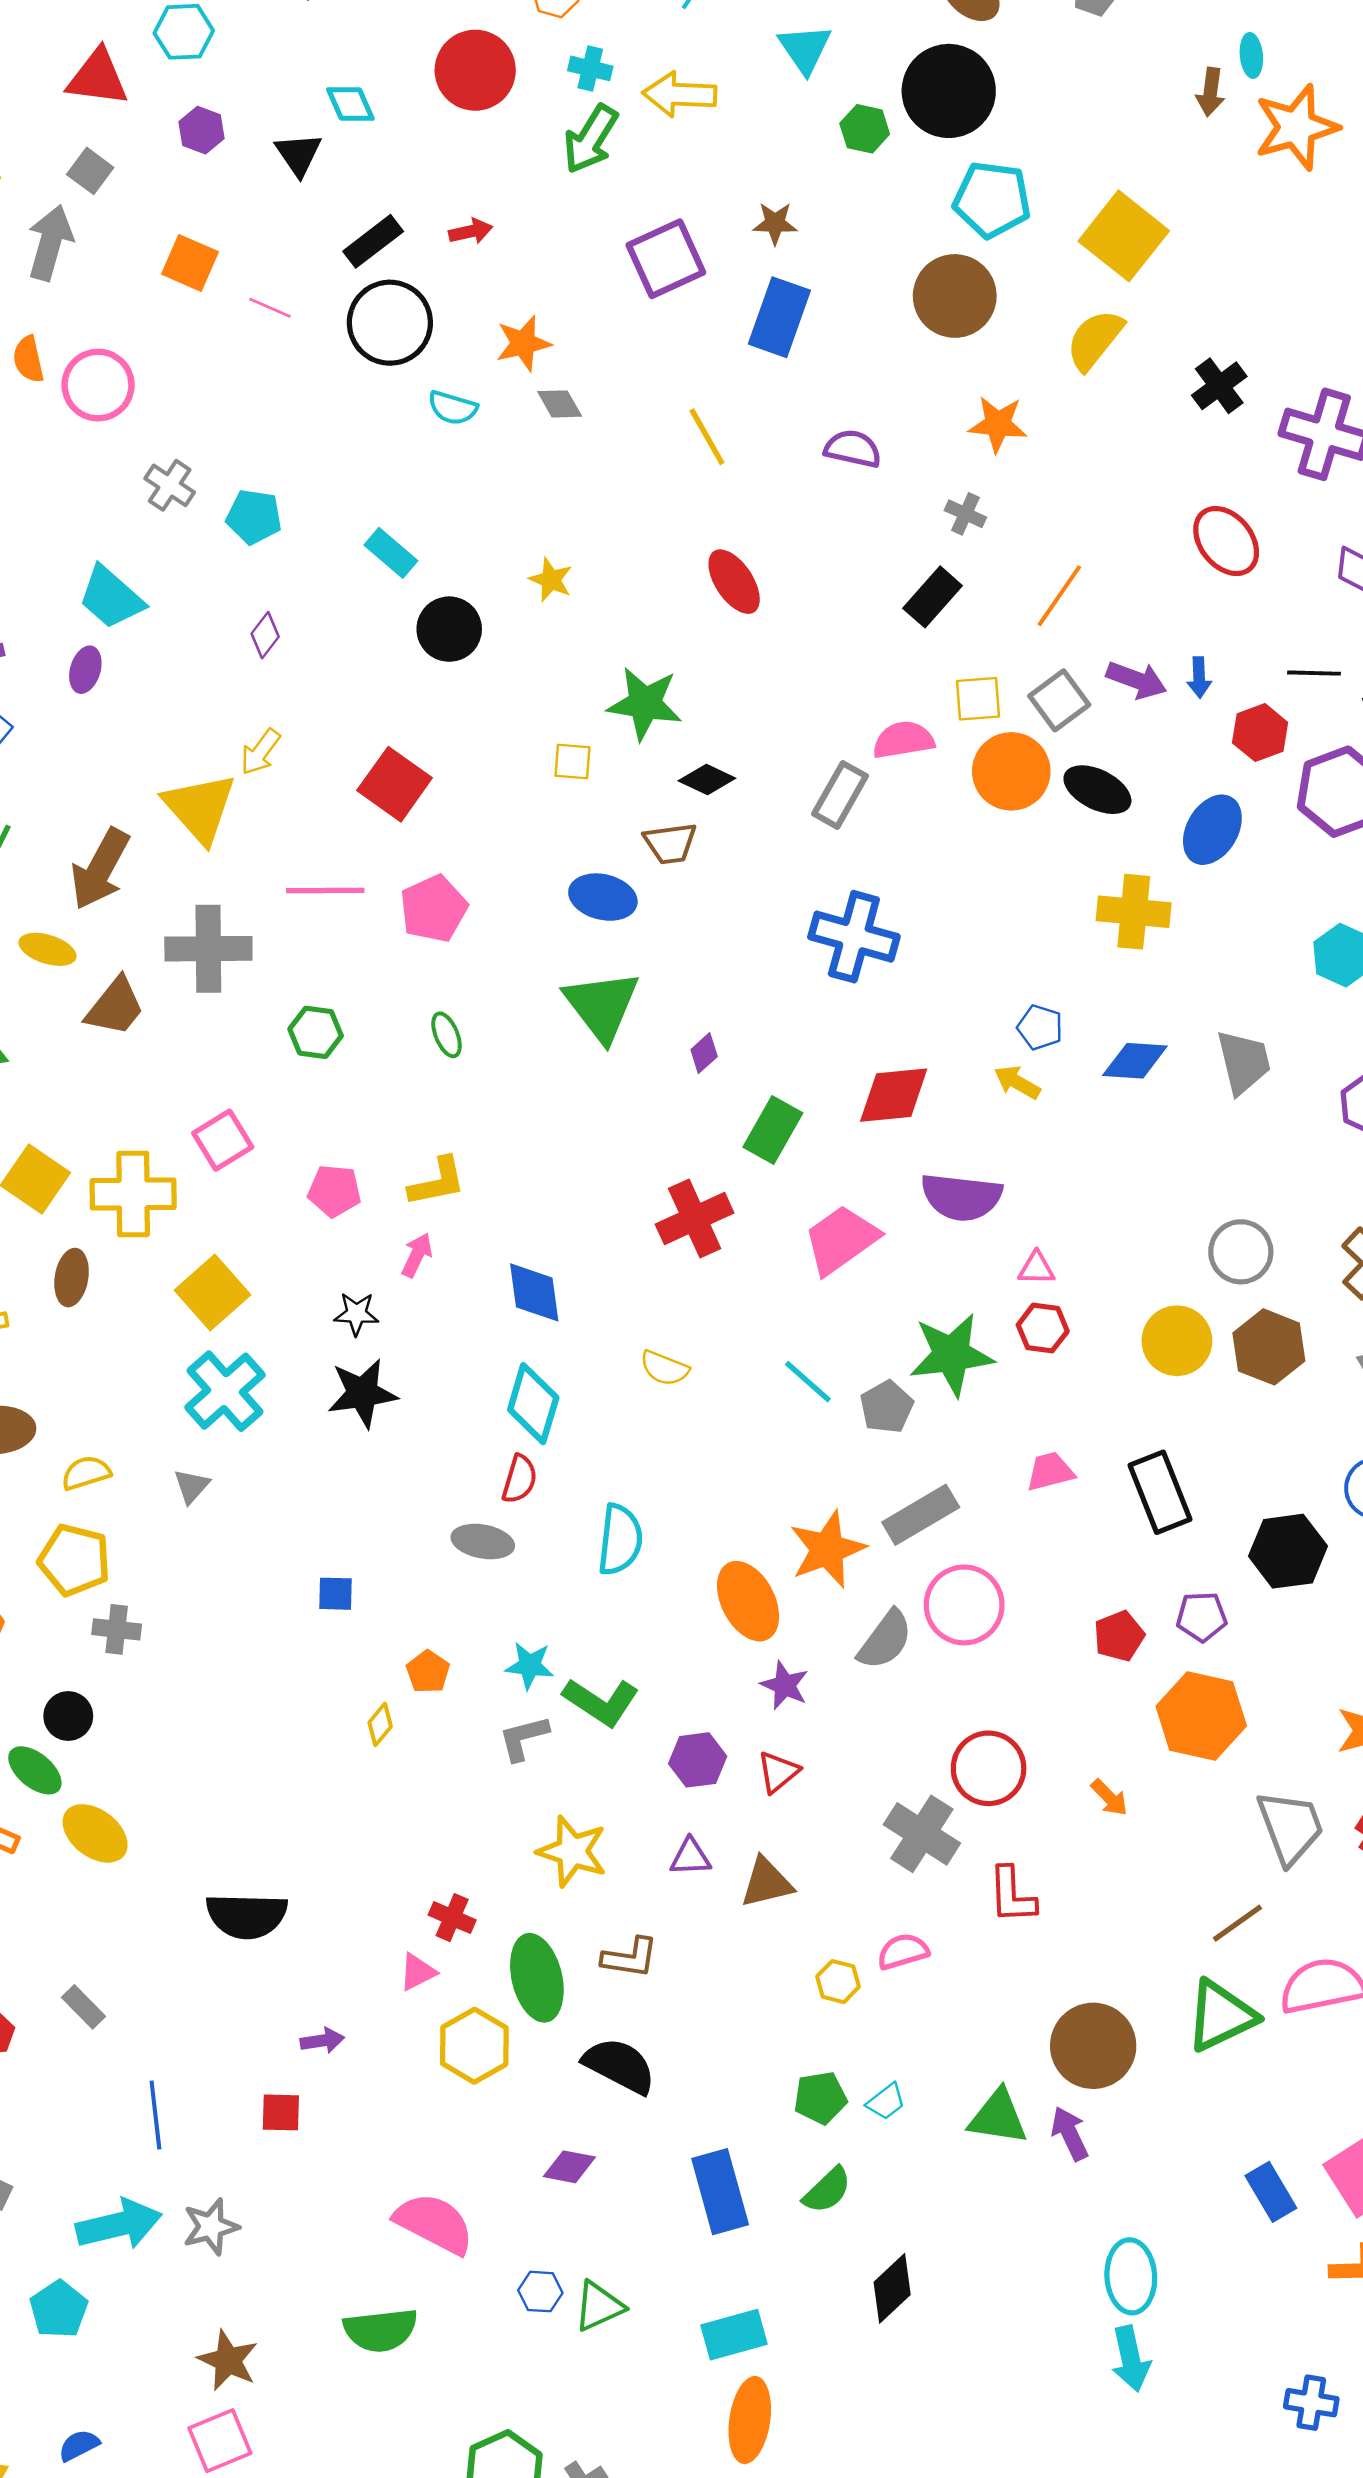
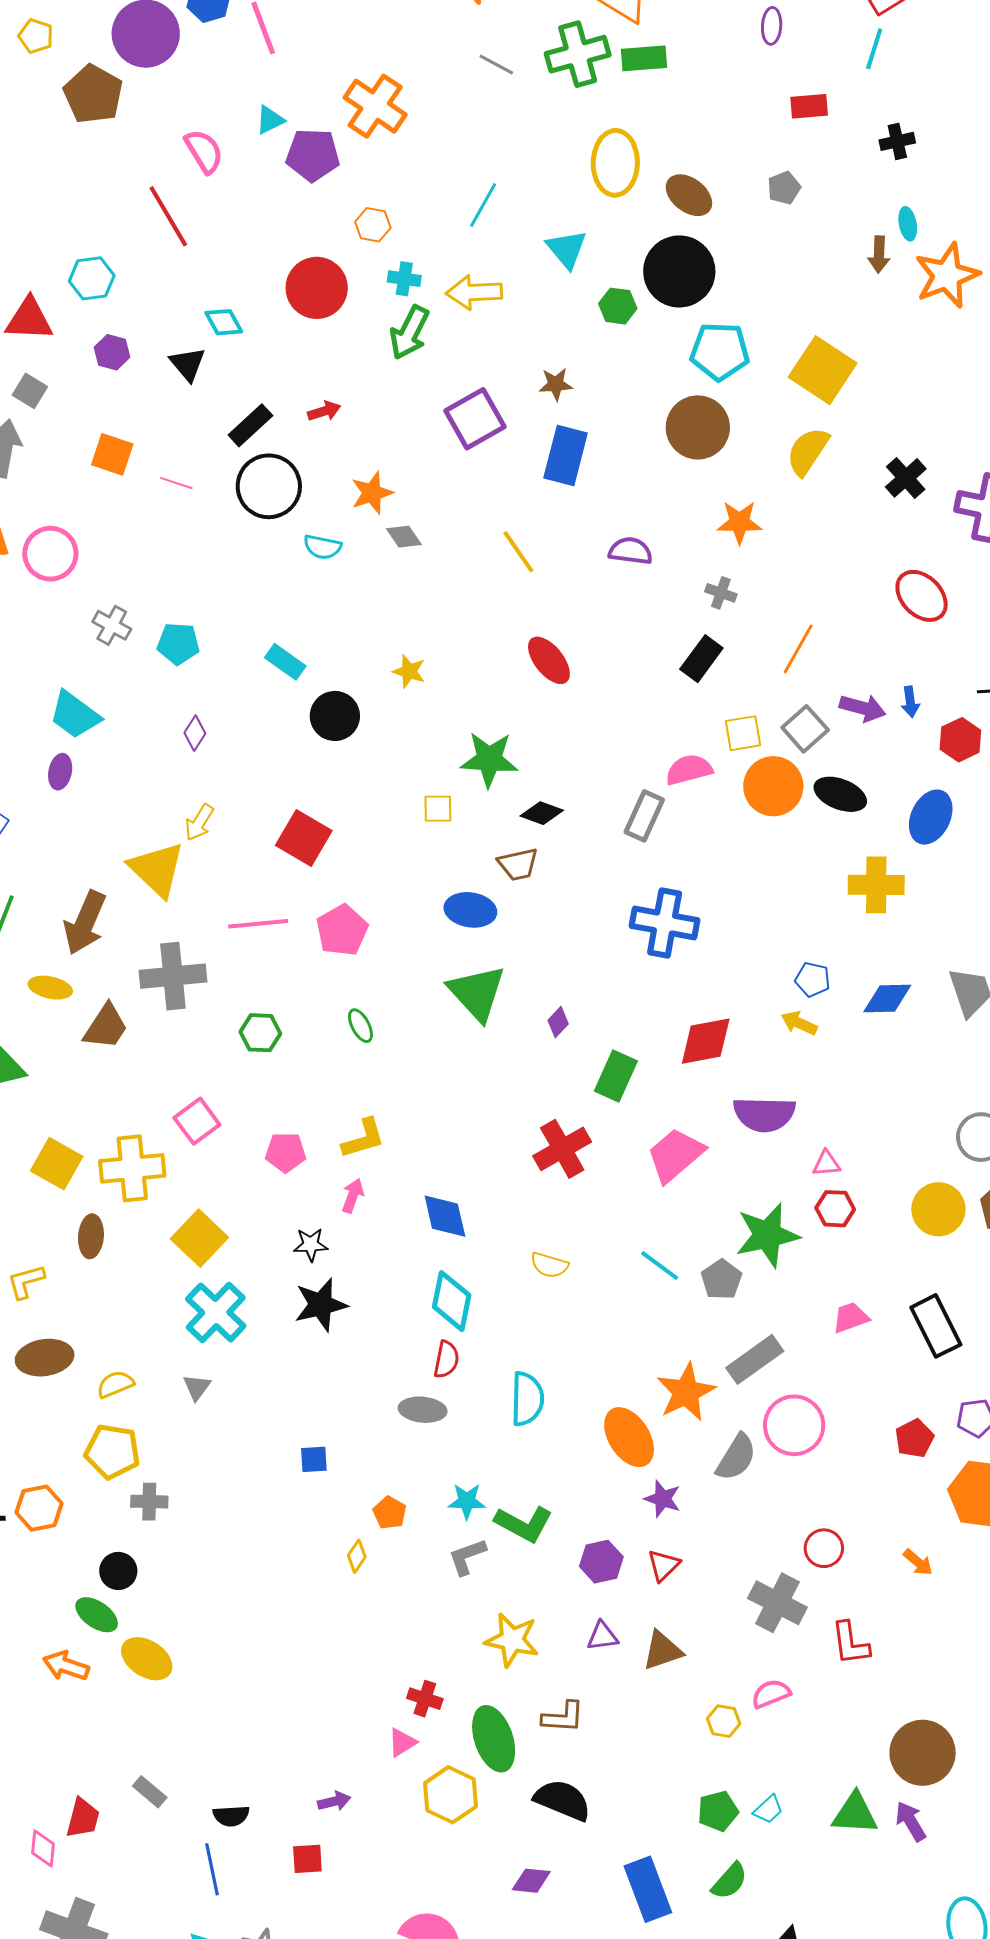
red circle: (989, 1768) -> (824, 1548), size x0.7
black semicircle: (247, 1916) -> (231, 1816), moved, size x0.6

